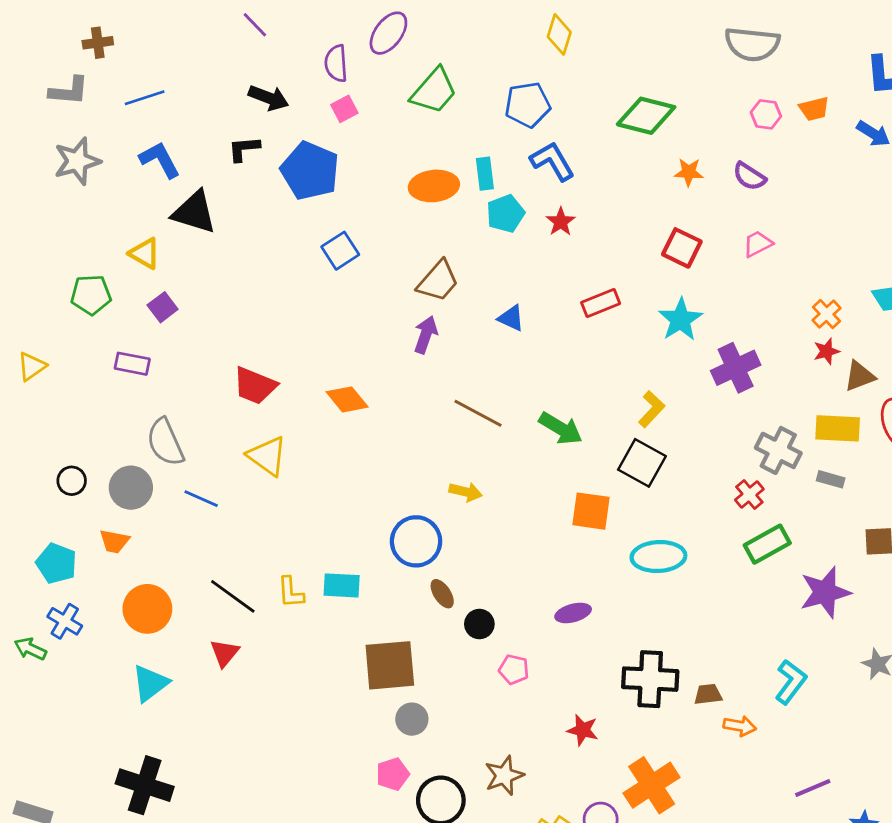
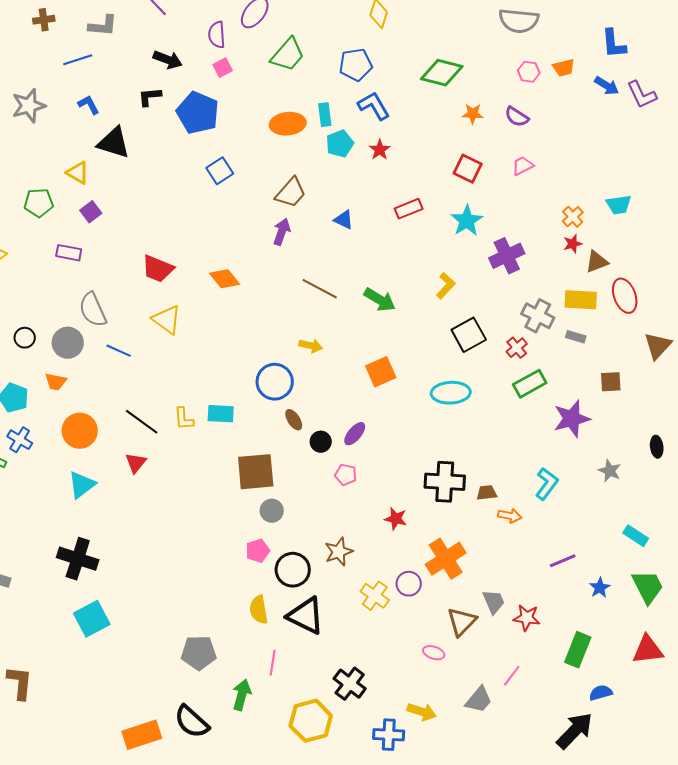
gray L-shape: (69, 91) -> (103, 26), moved
blue L-shape: (160, 160) -> (89, 105), size x0.7
black square: (642, 463) -> (469, 335), moved, turned 32
orange square: (591, 511) -> (381, 372), moved, turned -32
purple ellipse: (573, 613) -> (355, 434), moved, turned -35

